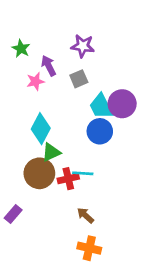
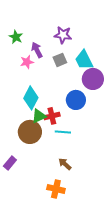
cyan trapezoid: (101, 106) -> (84, 60), moved
red cross: (68, 179) -> (52, 116), moved
orange cross: (89, 248) -> (56, 189), moved

